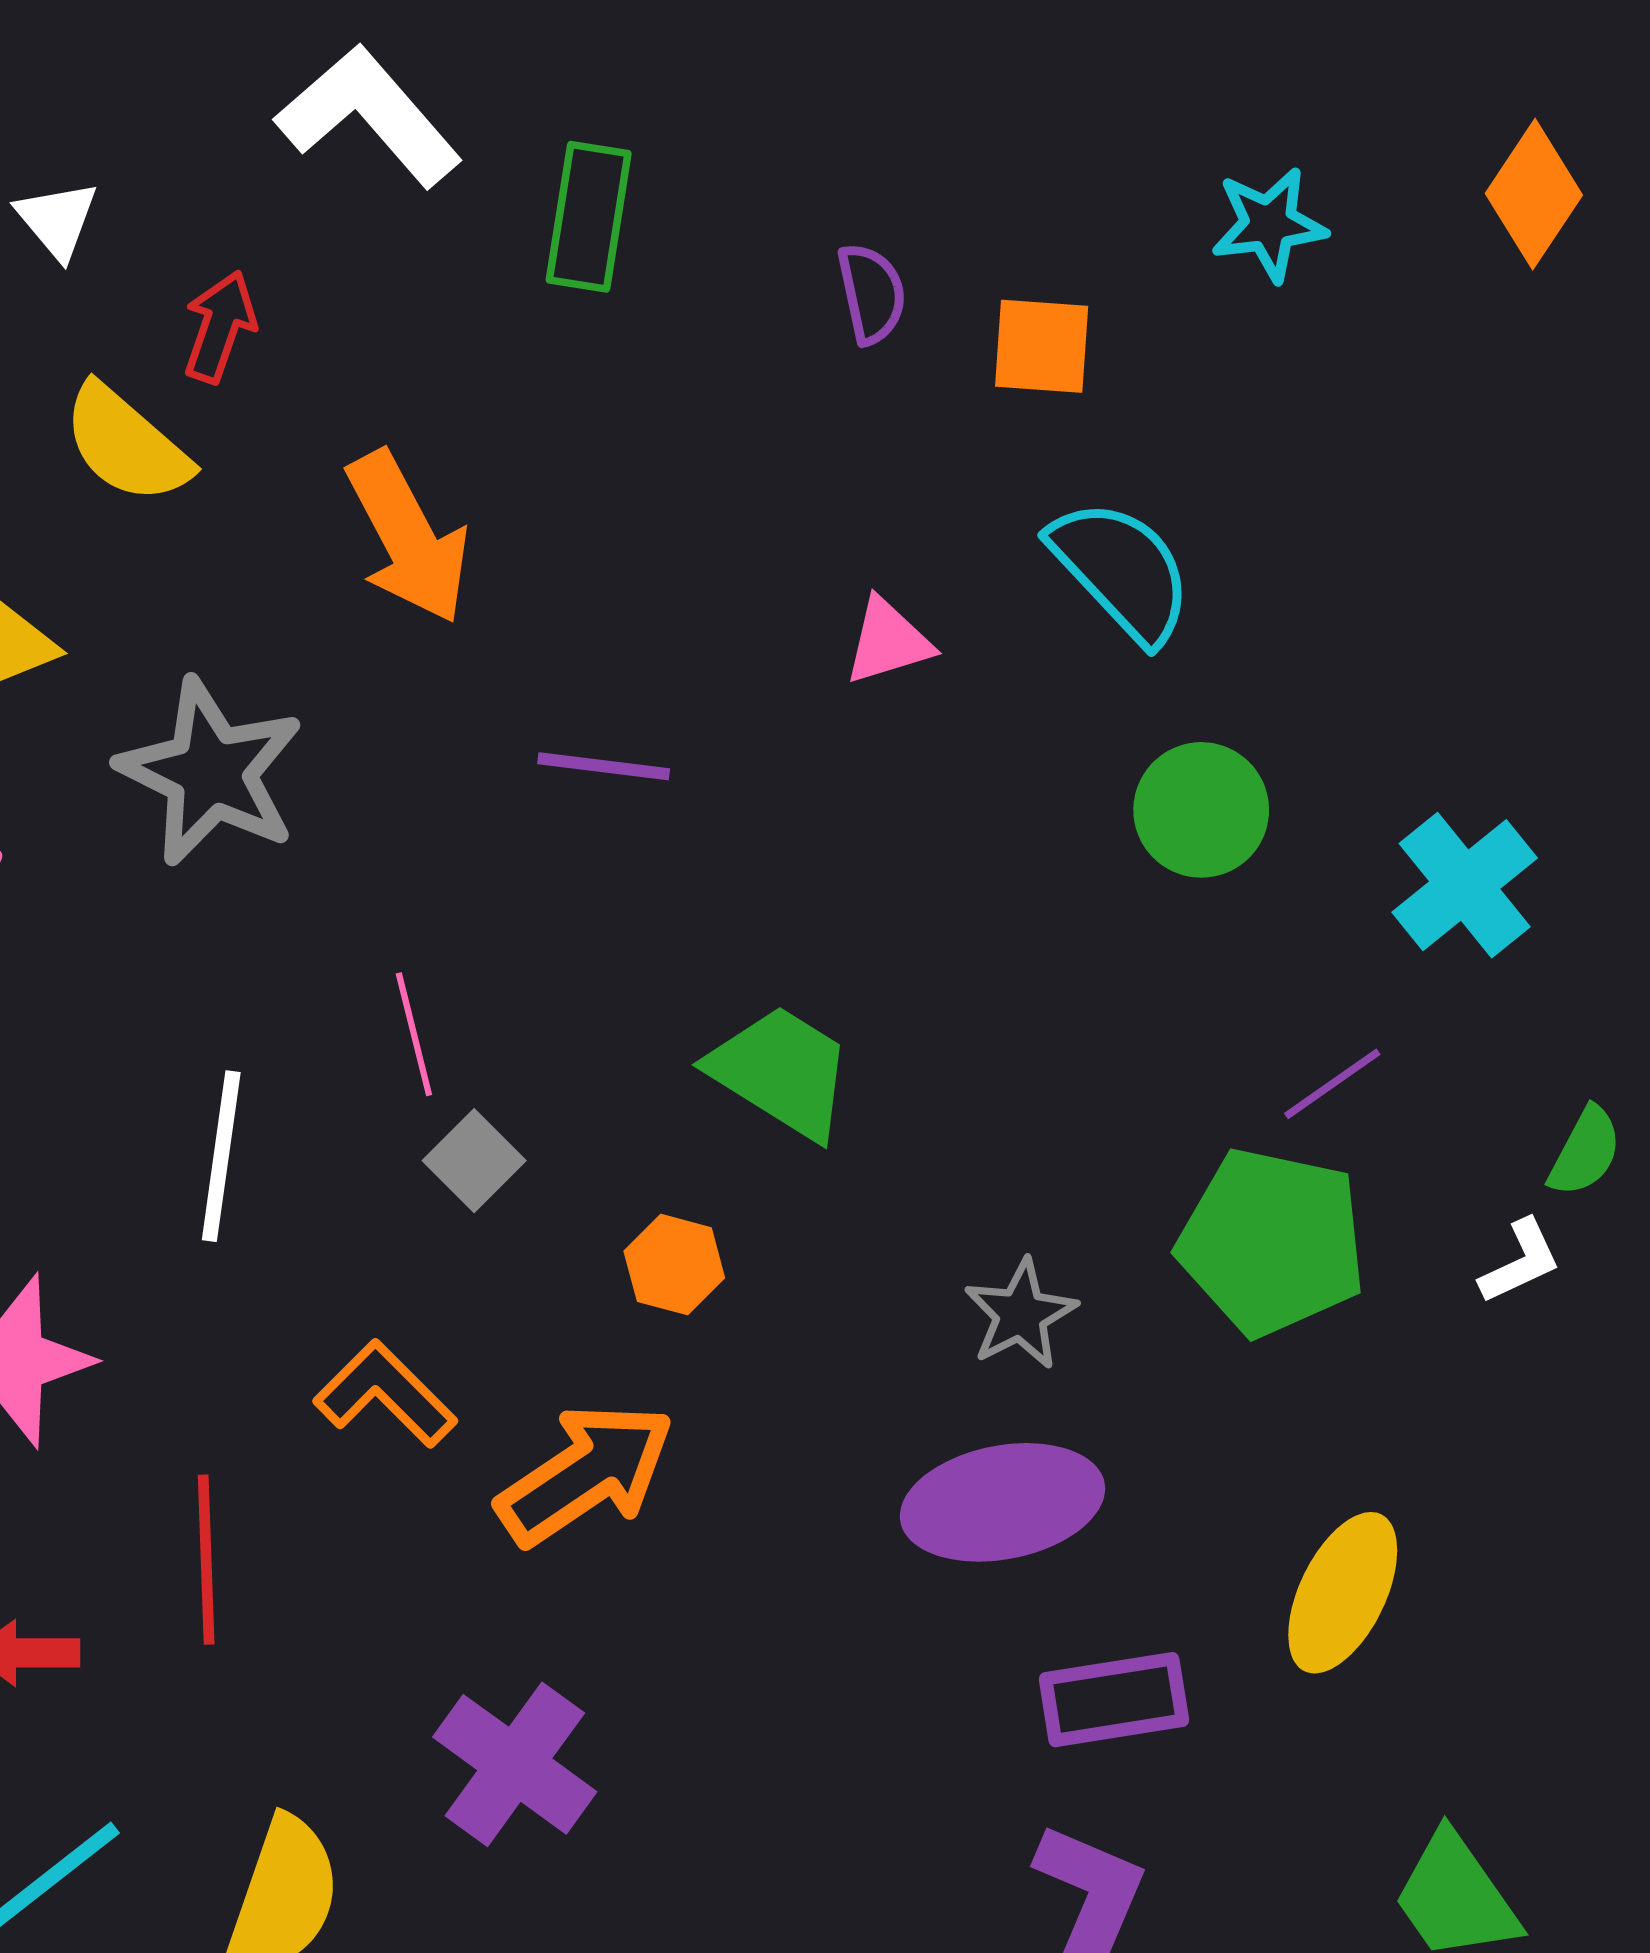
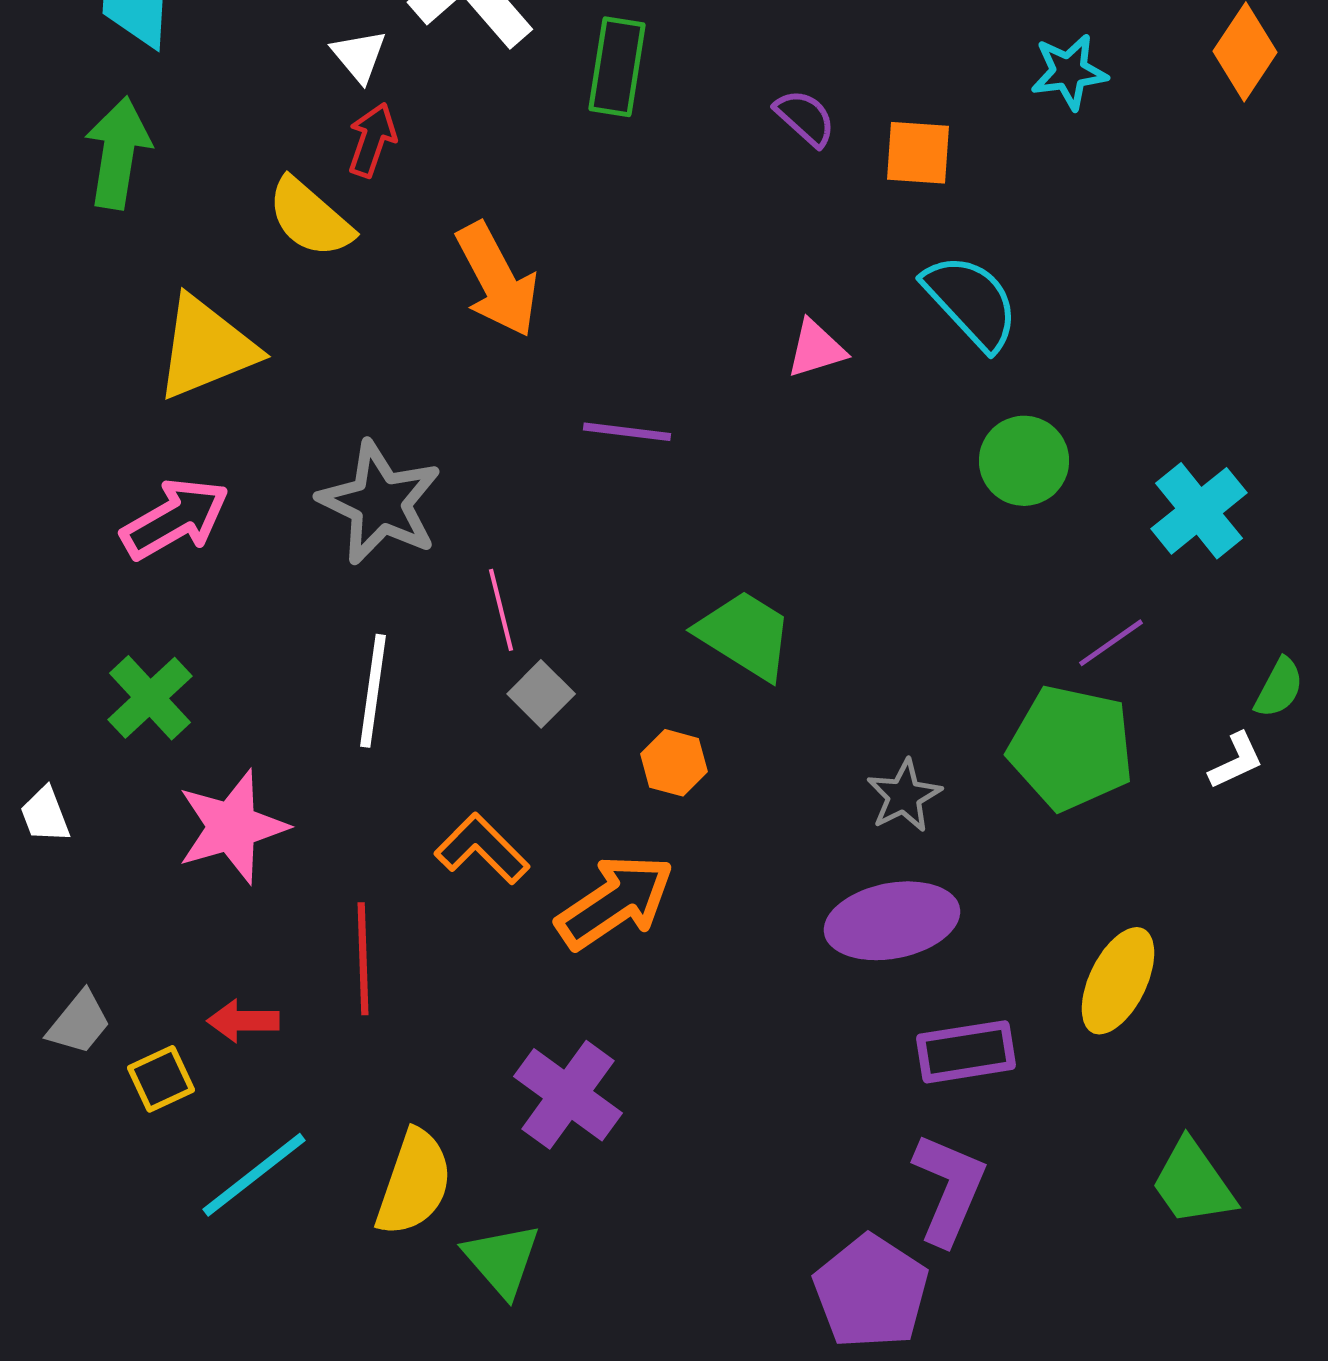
white triangle: (57, 220) -> (359, 56), moved
purple semicircle: (872, 294) -> (805, 118), turned -36
gray star: (211, 772) -> (380, 503), moved

